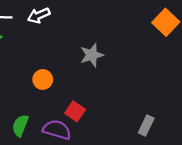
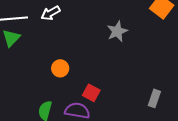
gray star: (92, 55) -> (117, 31), moved

